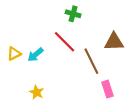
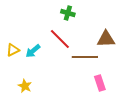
brown line: (91, 61) -> (85, 57), turned -65
yellow star: (37, 92) -> (25, 86), moved

